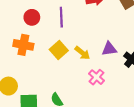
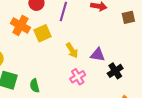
yellow square: (59, 50) -> (42, 33), moved

